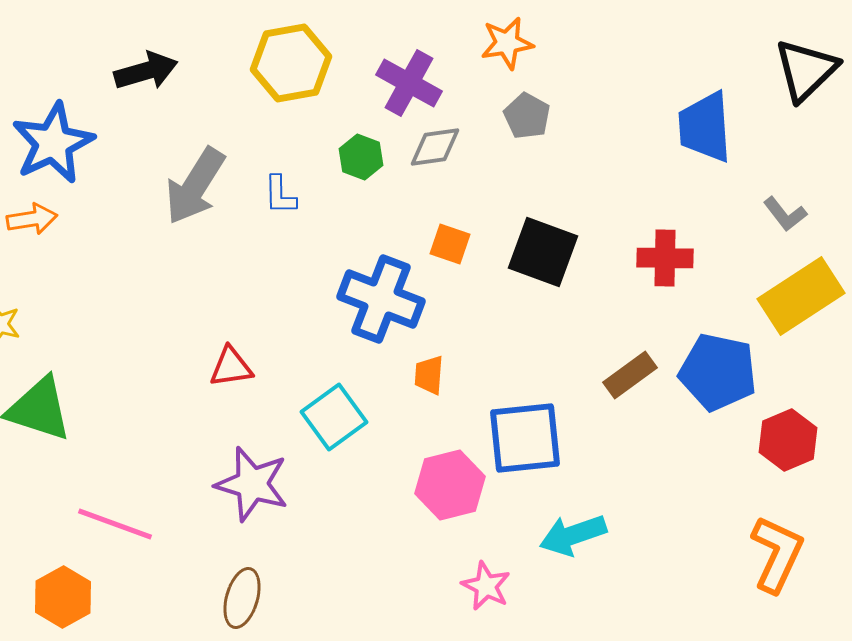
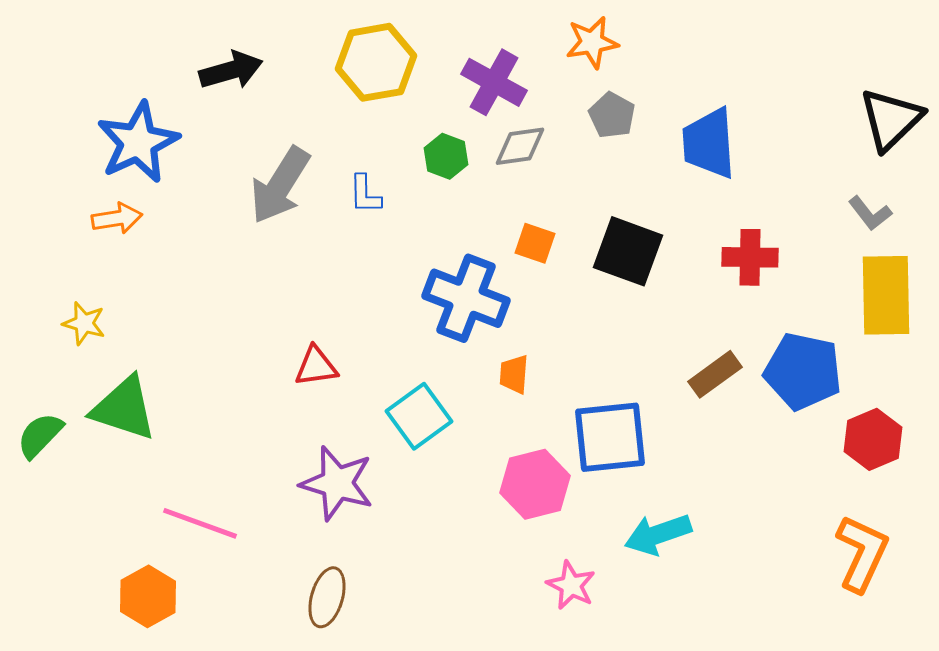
black triangle: (806, 70) -> (891, 119), moved
blue trapezoid: (705, 127) -> (709, 143), moved
yellow rectangle: (801, 296) -> (886, 295), turned -58

